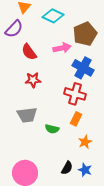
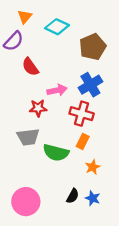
pink arrow: (62, 48) -> (57, 90), moved
blue cross: (83, 68) -> (90, 85), turned 30
red star: (33, 80) -> (38, 108), moved
green semicircle: (52, 129) -> (56, 153), size x1.6

